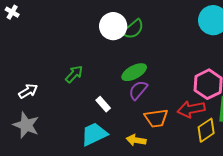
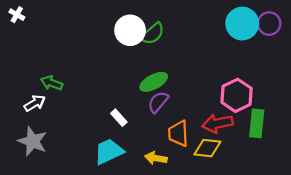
green arrow: (74, 74) -> (52, 83), moved, turned -114
orange trapezoid: (156, 118) -> (178, 133), turned 95
yellow diamond: (206, 130) -> (207, 148), moved, turned 40

